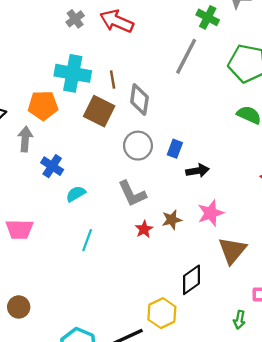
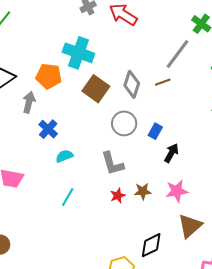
brown line: (113, 79) -> (163, 82), moved, turned 70
black arrow: (197, 171) -> (171, 153), turned -60

